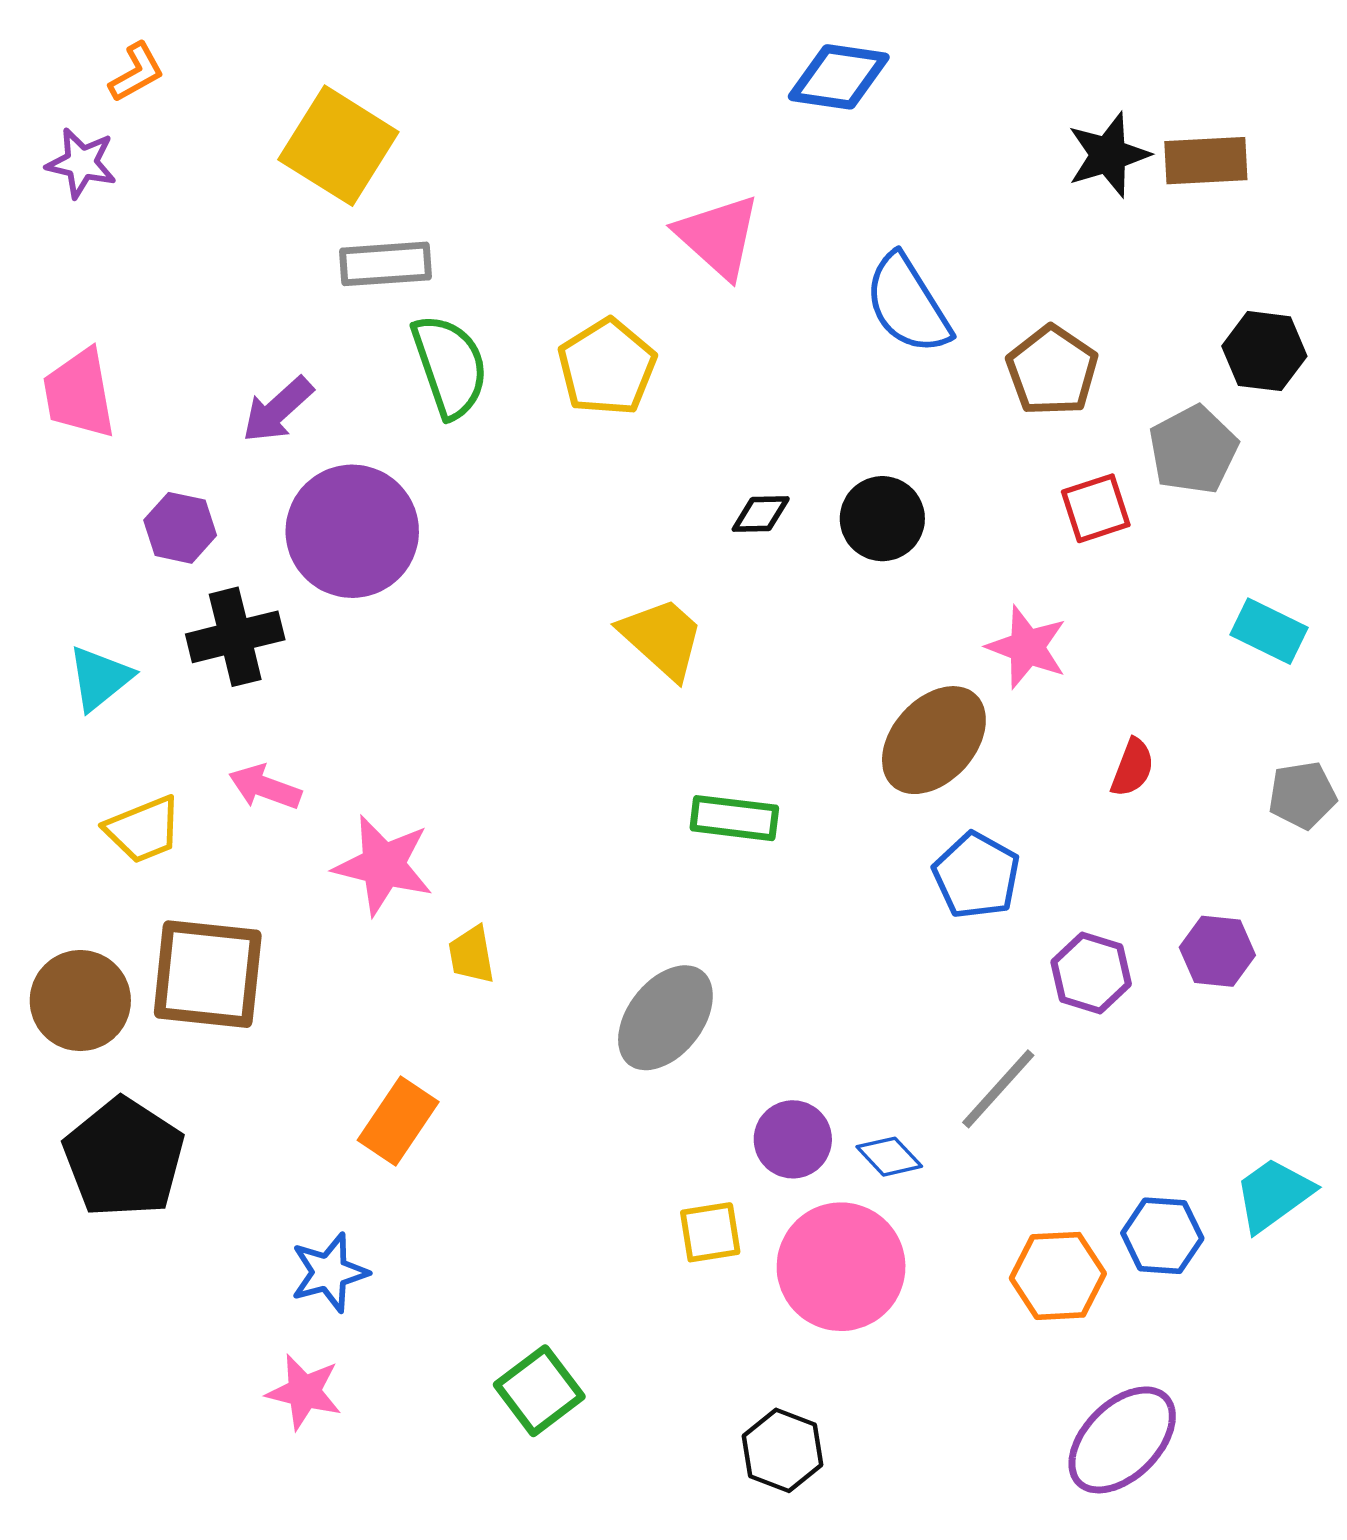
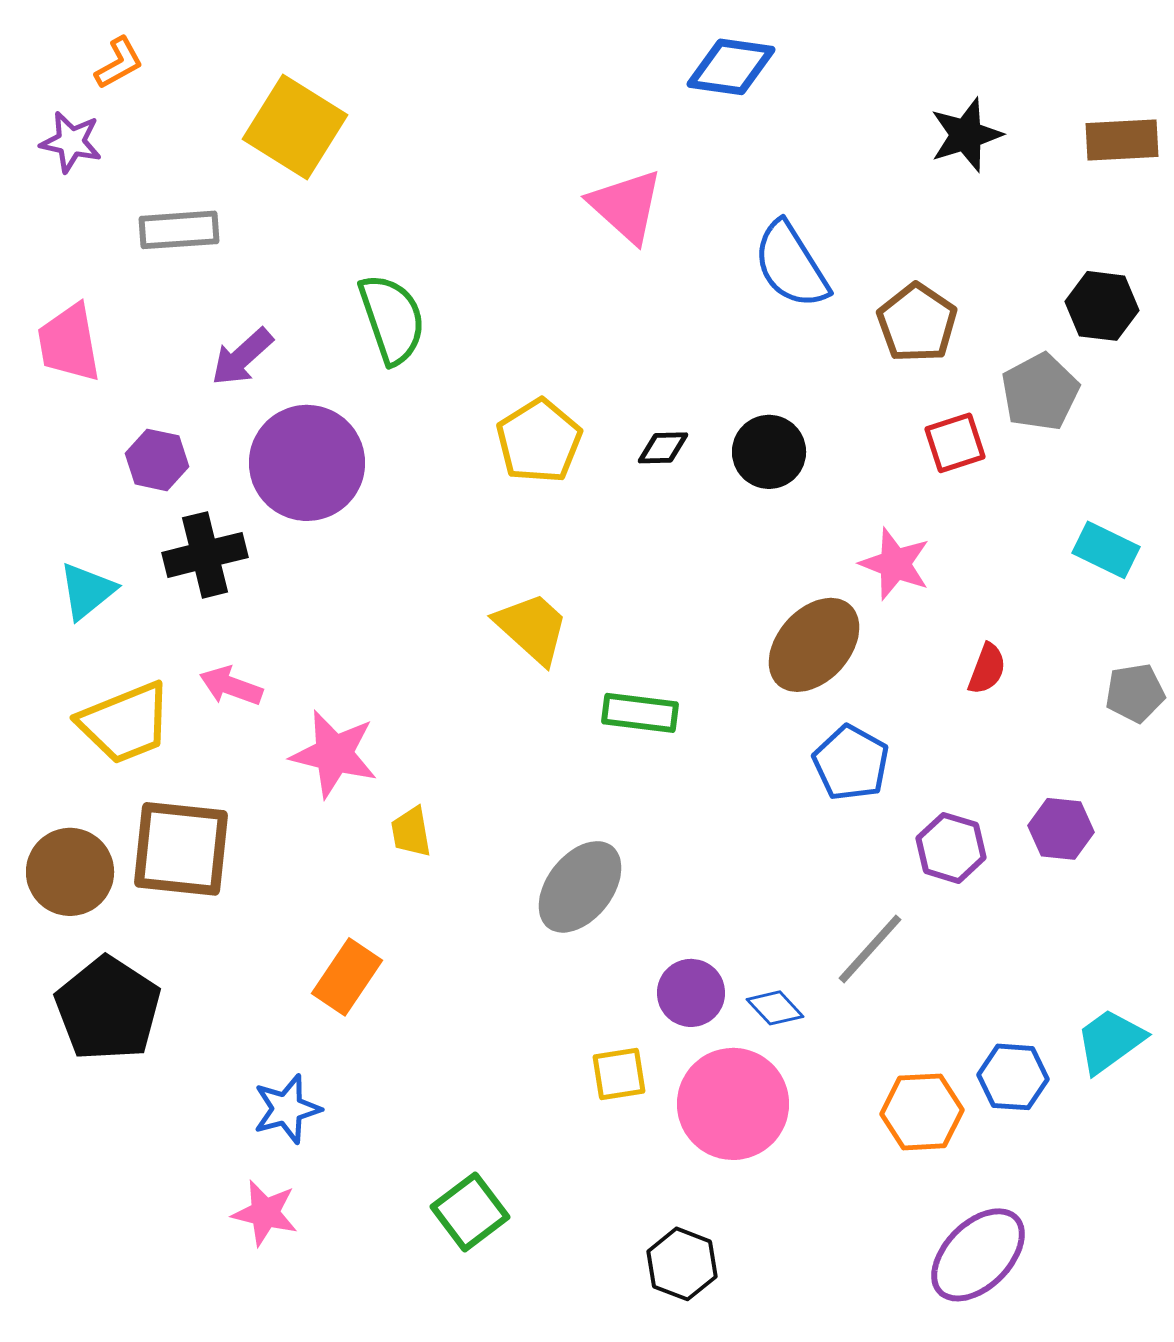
brown rectangle: (1206, 161) -> (1122, 140), moved
gray rectangle: (386, 264) -> (179, 230), moved
yellow pentagon: (607, 367) -> (539, 441), moved
yellow trapezoid: (662, 638) -> (532, 628), moved
yellow trapezoid: (143, 830) -> (125, 723), size x1.4

